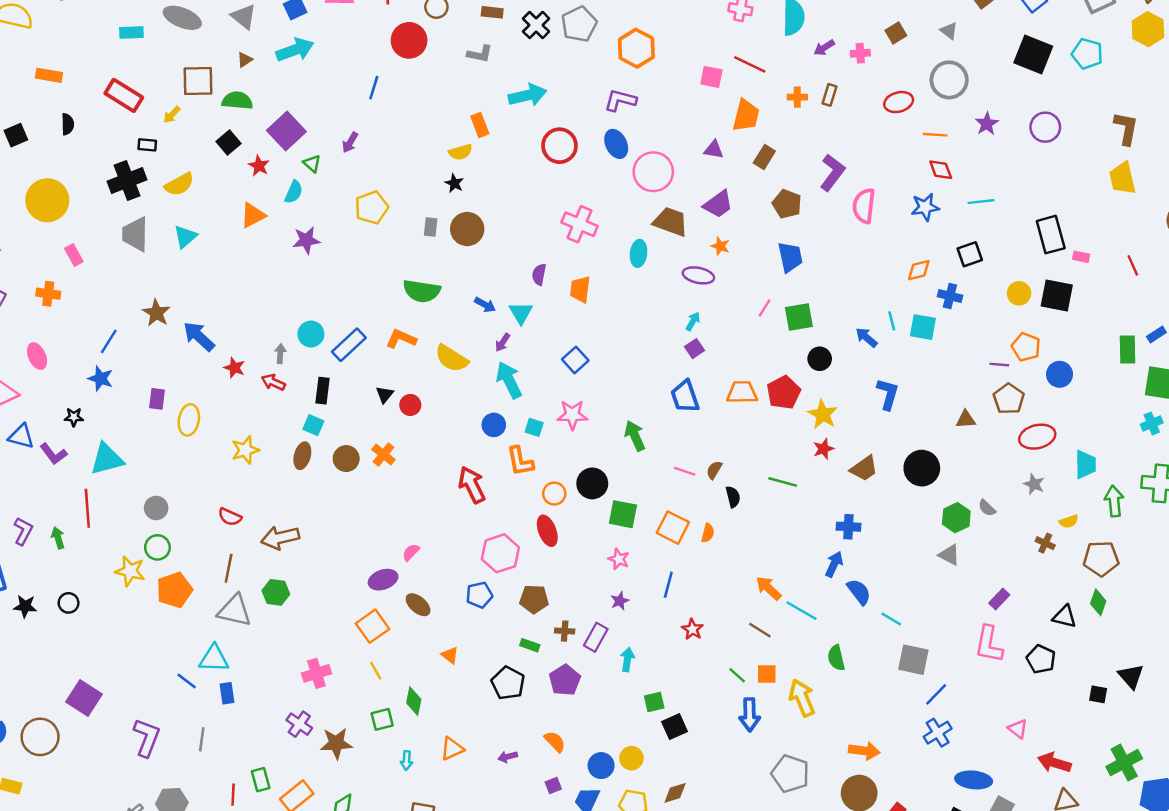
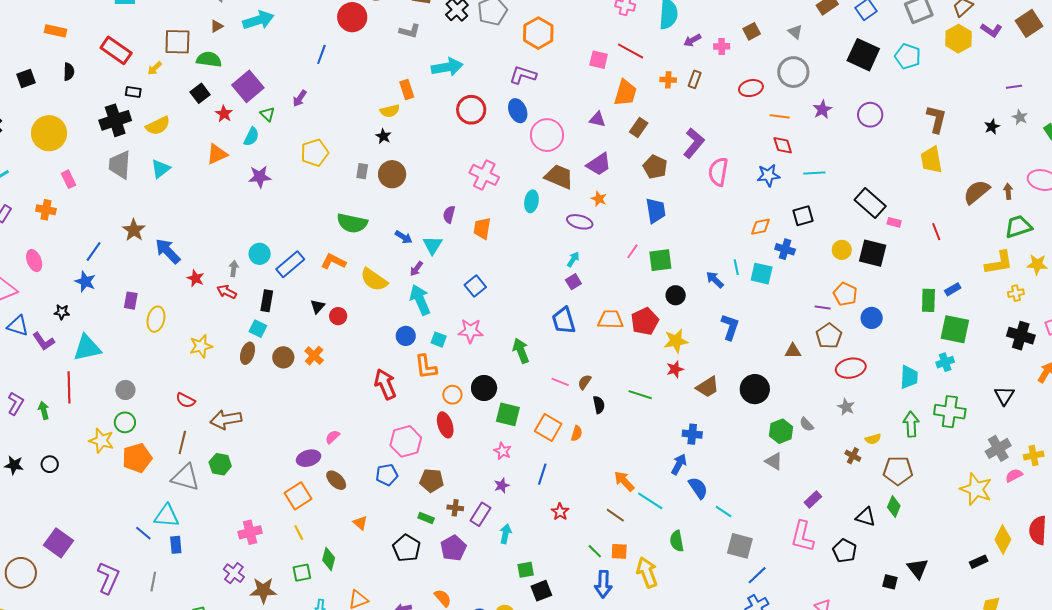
black rectangle: (1051, 235) -> (870, 203), turned -36
yellow star: (823, 414) -> (676, 341), turned 30
cyan trapezoid: (1085, 465) -> (909, 377), moved

